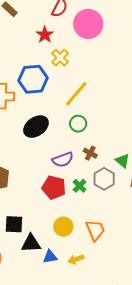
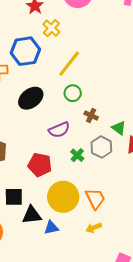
brown cross: (90, 153) -> (91, 116), moved
red pentagon: (54, 187) -> (40, 165), moved
yellow circle: (63, 227) -> (63, 197), size x1.6
yellow arrow: (76, 259) -> (94, 228), moved

